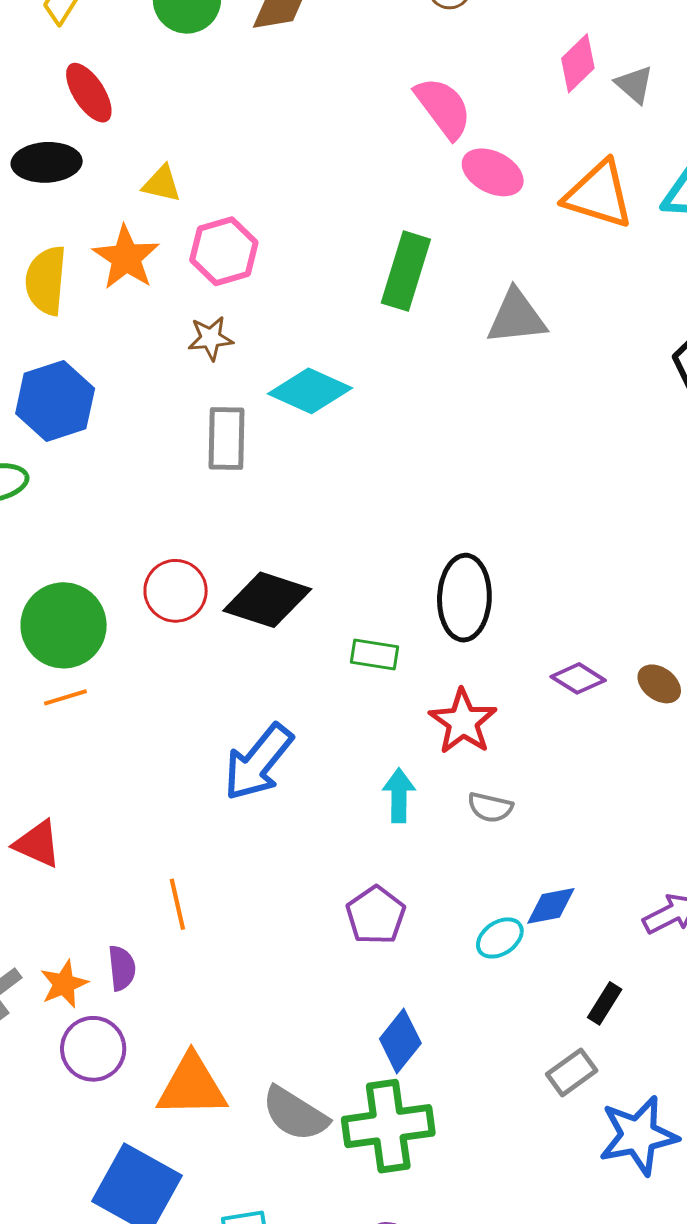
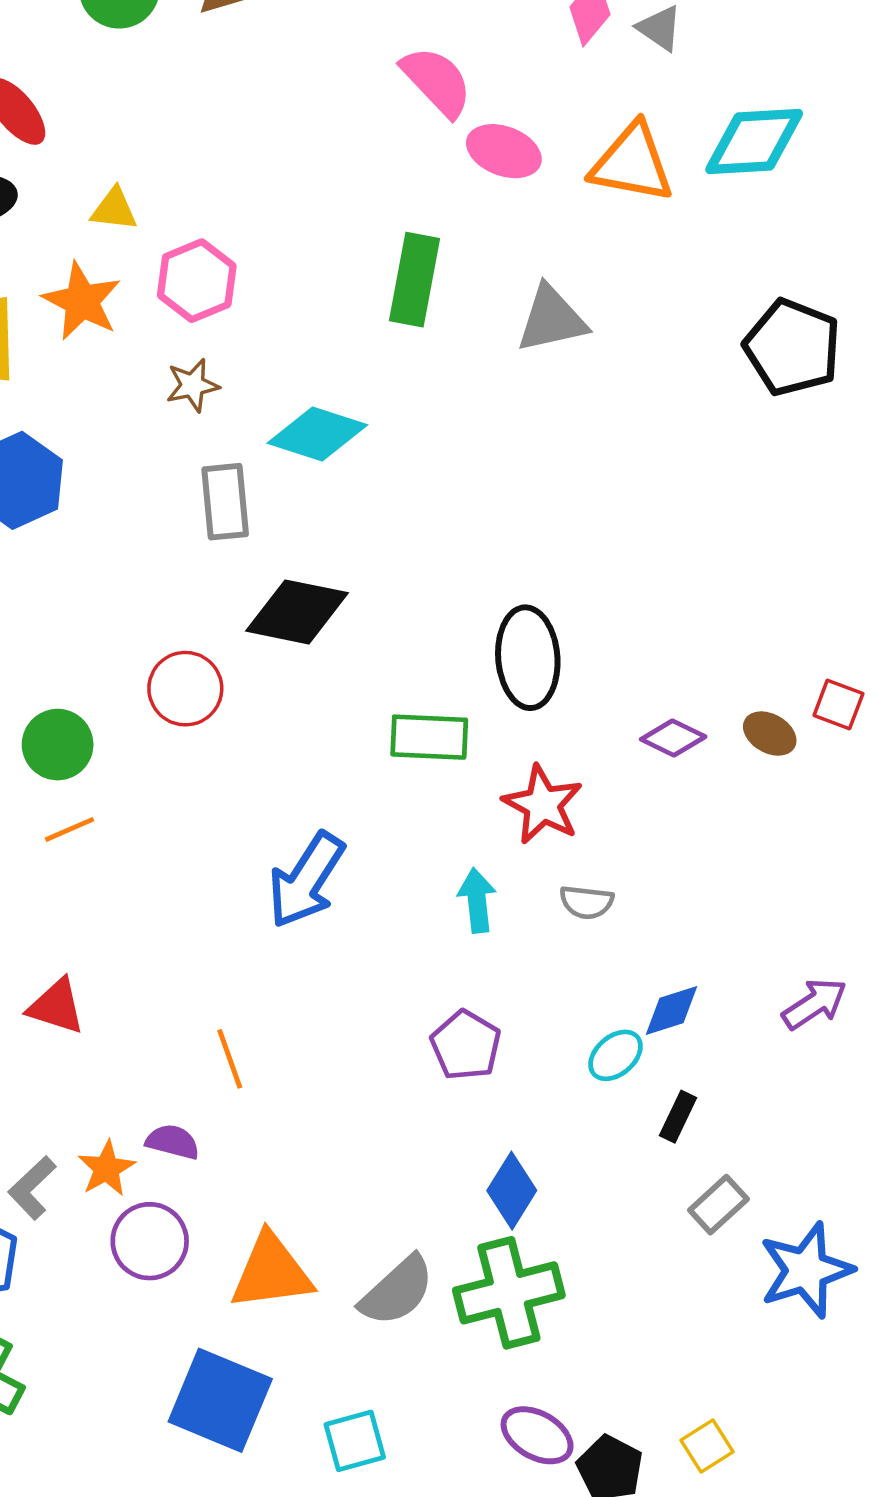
black diamond: (267, 600) -> (297, 612), moved
green circle: (64, 625) -> (58, 745), size x0.7
green rectangle: (375, 655) -> (429, 737), size x1.4
purple semicircle: (122, 968) -> (173, 1142), turned -63
black rectangle: (605, 1003) -> (678, 1117), moved
gray semicircle: (295, 1114) -> (397, 1291), turned -68

